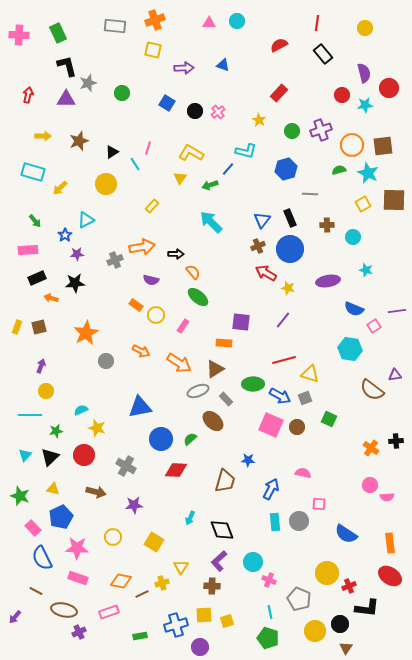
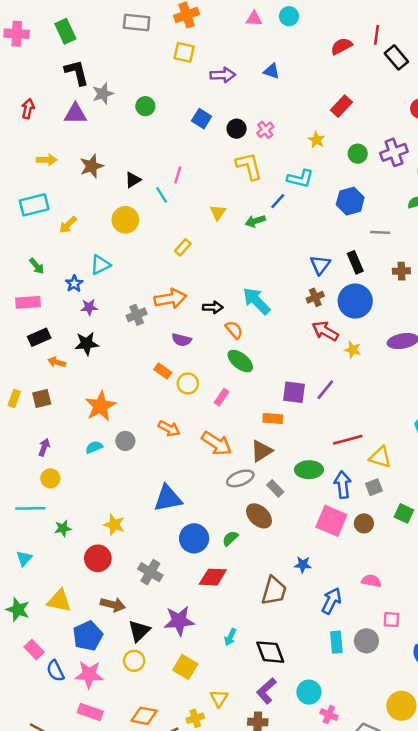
red line: (317, 23) -> (376, 35), moved
yellow L-shape: (191, 153) -> (249, 166), moved, turned 45
cyan rectangle: (33, 172) -> (34, 205), turned -30
cyan arrow: (211, 222) -> (257, 301), moved
purple line: (283, 320) -> (325, 390), moved
blue arrow: (280, 396) -> (343, 485), turned -125
cyan semicircle: (81, 410) -> (94, 447), moved
black triangle: (50, 457) -> (139, 631), moved
yellow triangle: (53, 489) -> (59, 601), size x1.5
purple star: (134, 505) -> (179, 621), moved, size x1.4
blue pentagon: (61, 517) -> (88, 636), moved
blue semicircle: (42, 558) -> (55, 671), moved, size x0.7

